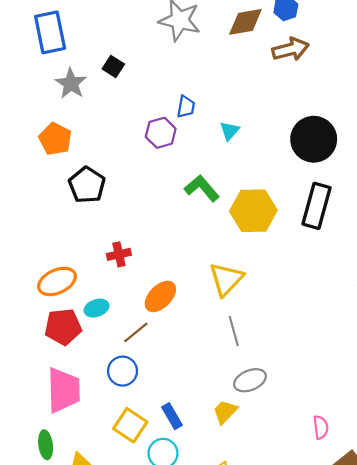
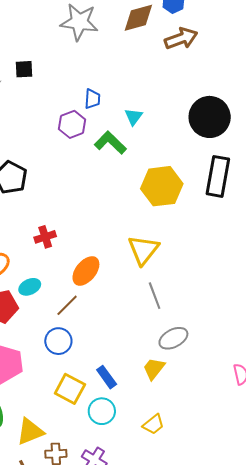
black square: (113, 66) -> (24, 69), turned -30
green L-shape: (202, 188) -> (110, 143), moved

